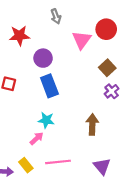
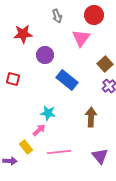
red circle: (106, 29) -> (94, 15), moved
blue rectangle: (49, 86) -> (67, 80), moved, turned -30
yellow rectangle: (26, 165) -> (26, 147), moved

